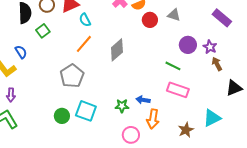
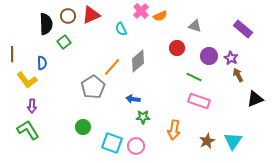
cyan semicircle: (85, 20) -> (121, 29), moved
red circle: (150, 20) -> (177, 48), moved
orange line: (84, 44) -> (112, 67), moved
blue semicircle: (21, 52) -> (42, 63), turned 32
blue arrow: (143, 100) -> (133, 99), moved
cyan square: (86, 111) -> (112, 143), moved
cyan triangle: (212, 118) -> (233, 141), moved, turned -30
pink circle: (131, 135) -> (136, 146), moved

